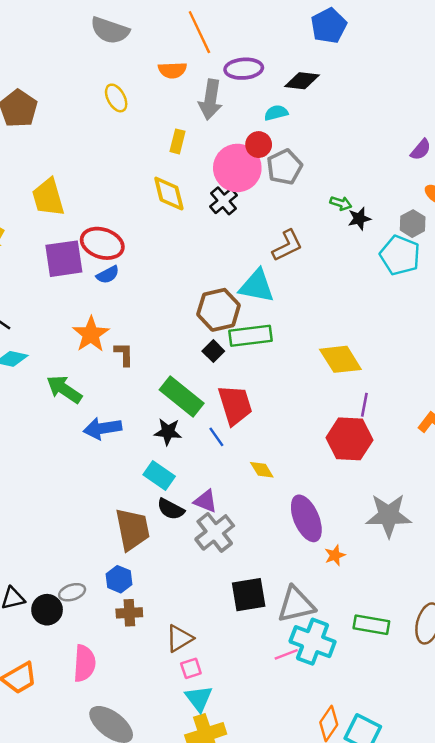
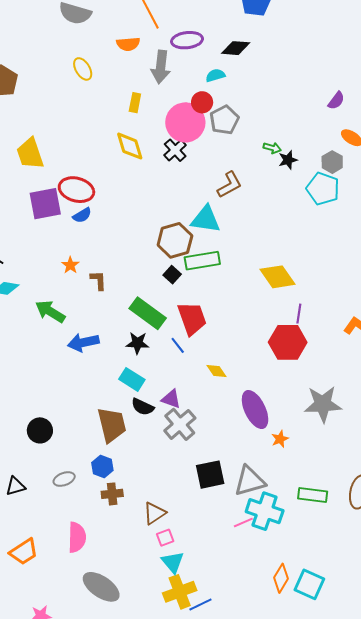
orange star: (91, 334) -> (70, 265), size x0.6
black circle: (47, 610) -> (40, 430), moved

